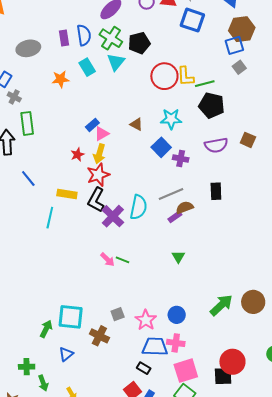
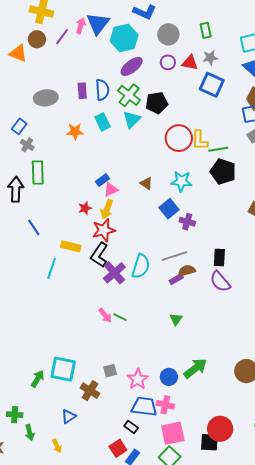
purple semicircle: (216, 145) -> (220, 282), moved, turned 55
green arrow: (221, 305) -> (195, 368), moved
blue triangle: (66, 354) -> (69, 417), moved

